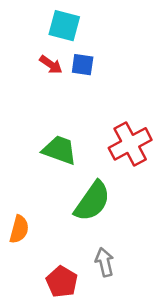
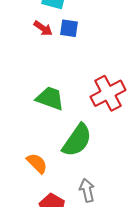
orange semicircle: (19, 229) -> (37, 163), moved, turned -60

